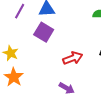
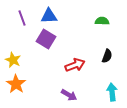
purple line: (20, 11) -> (22, 18), turned -49

